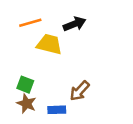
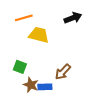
black arrow: (74, 24) -> (73, 18), moved
brown star: (27, 104) -> (31, 85), moved

